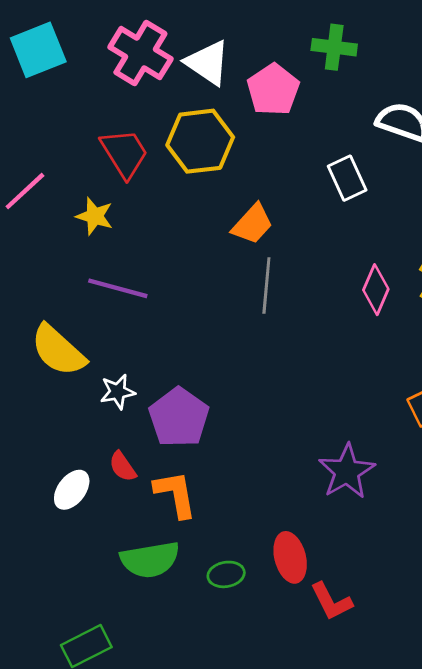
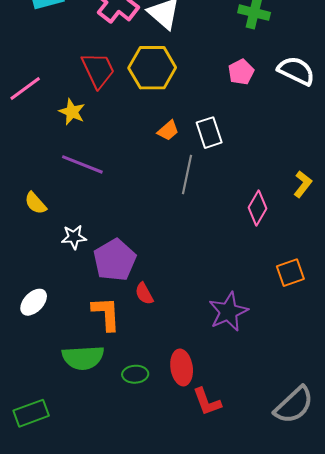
pink pentagon: (273, 90) -> (241, 72), moved, size x0.7
white rectangle: (347, 178) -> (209, 133), moved
orange trapezoid: (252, 224) -> (168, 131), moved, size x0.7
pink diamond: (376, 290) -> (257, 208), moved
yellow semicircle: (58, 350) -> (35, 203), size x0.6
red semicircle: (123, 467) -> (144, 294), moved

